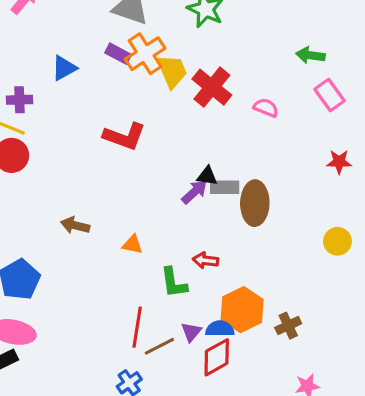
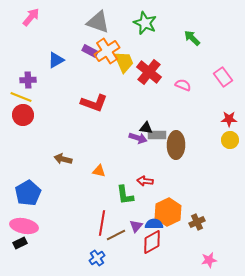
green arrow: (310, 55) -> (192, 38), moved, turned 36
purple arrow: (194, 192) -> (138, 138), turned 60
yellow circle: (337, 241) -> (230, 140), moved

